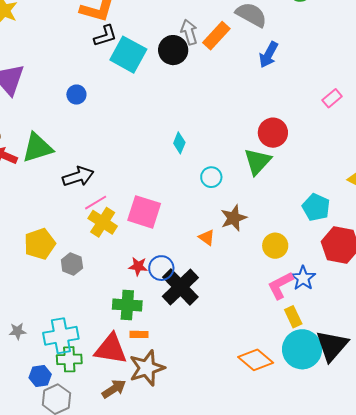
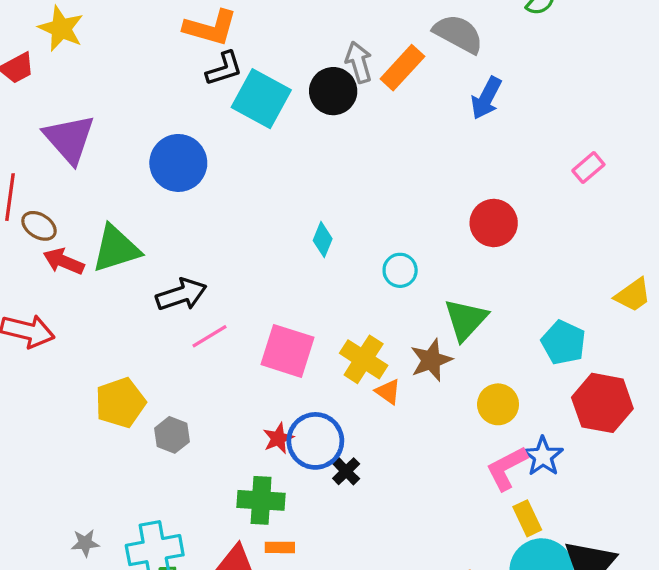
blue circle: (76, 95) -> (178, 163), size x1.8
cyan diamond: (179, 143) -> (323, 240), moved
green triangle: (257, 162) -> (466, 319), moved
cyan circle: (211, 177) -> (400, 270), moved
yellow cross: (103, 222) -> (364, 359), moved
red star: (138, 266) -> (278, 438), turned -30
blue circle: (161, 268) -> (315, 441), size x1.4
black cross: (180, 287) -> (346, 471), size x0.5

